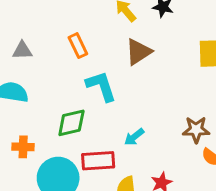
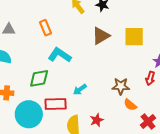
brown triangle: (138, 52) -> (101, 36), moved
cyan L-shape: (101, 86) -> (60, 55), turned -40

